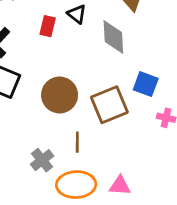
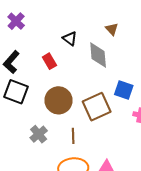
red rectangle: (48, 26) -> (49, 61), moved, turned -42
gray cross: (42, 160) -> (39, 134), moved

